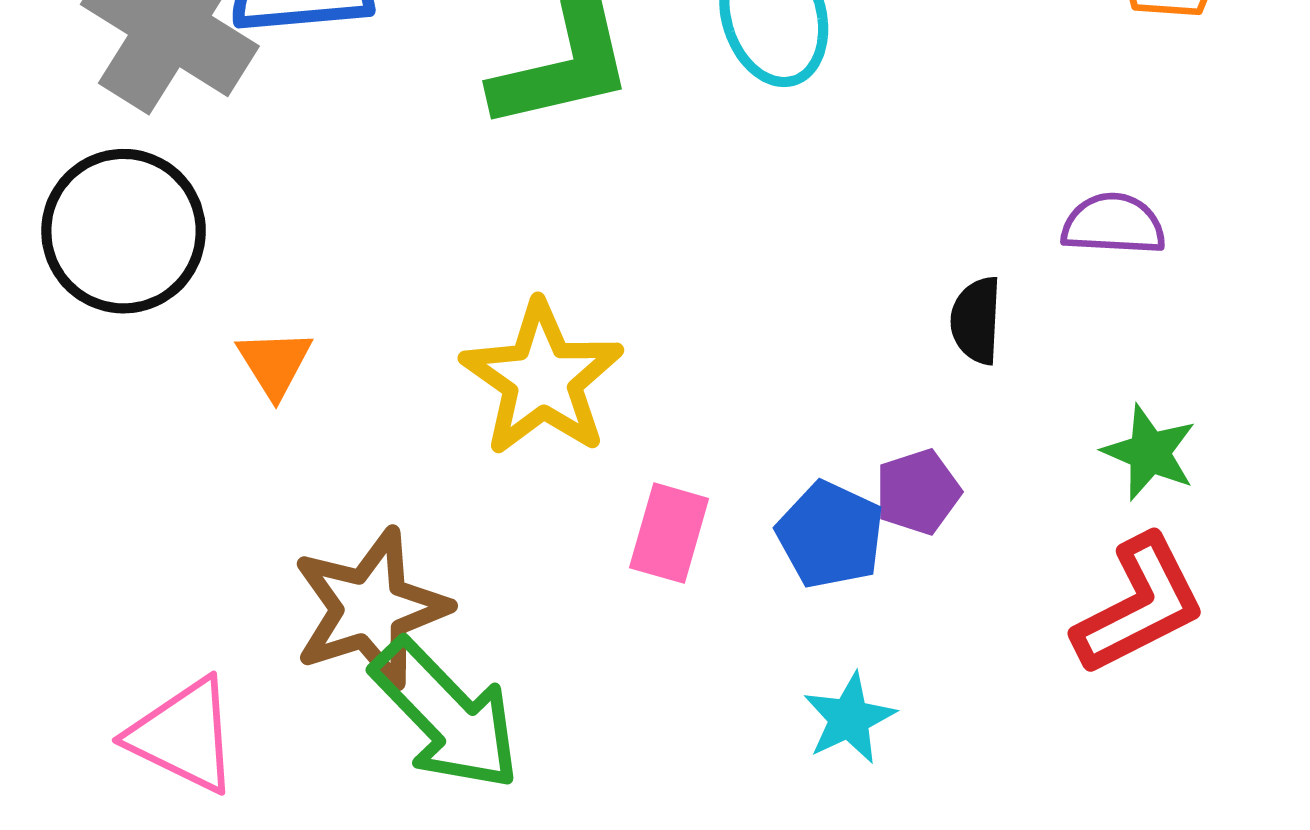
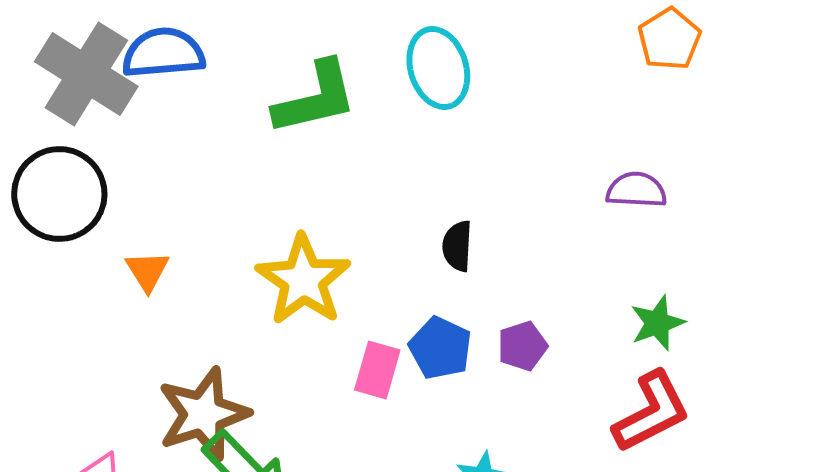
black semicircle: (976, 320) -> (457, 246), moved
green star: (1149, 452) -> (657, 323), turned 30
blue pentagon: (830, 535) -> (440, 348), moved

